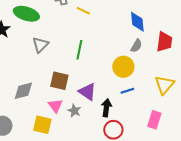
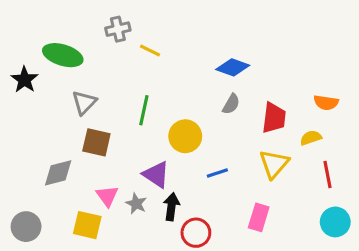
blue diamond: (137, 22) -> (233, 67), turned -65
red trapezoid: (164, 42) -> (274, 118), moved
yellow circle: (123, 67) -> (185, 136), moved
brown square: (59, 81) -> (96, 142), moved
black arrow: (106, 108) -> (171, 207), moved

